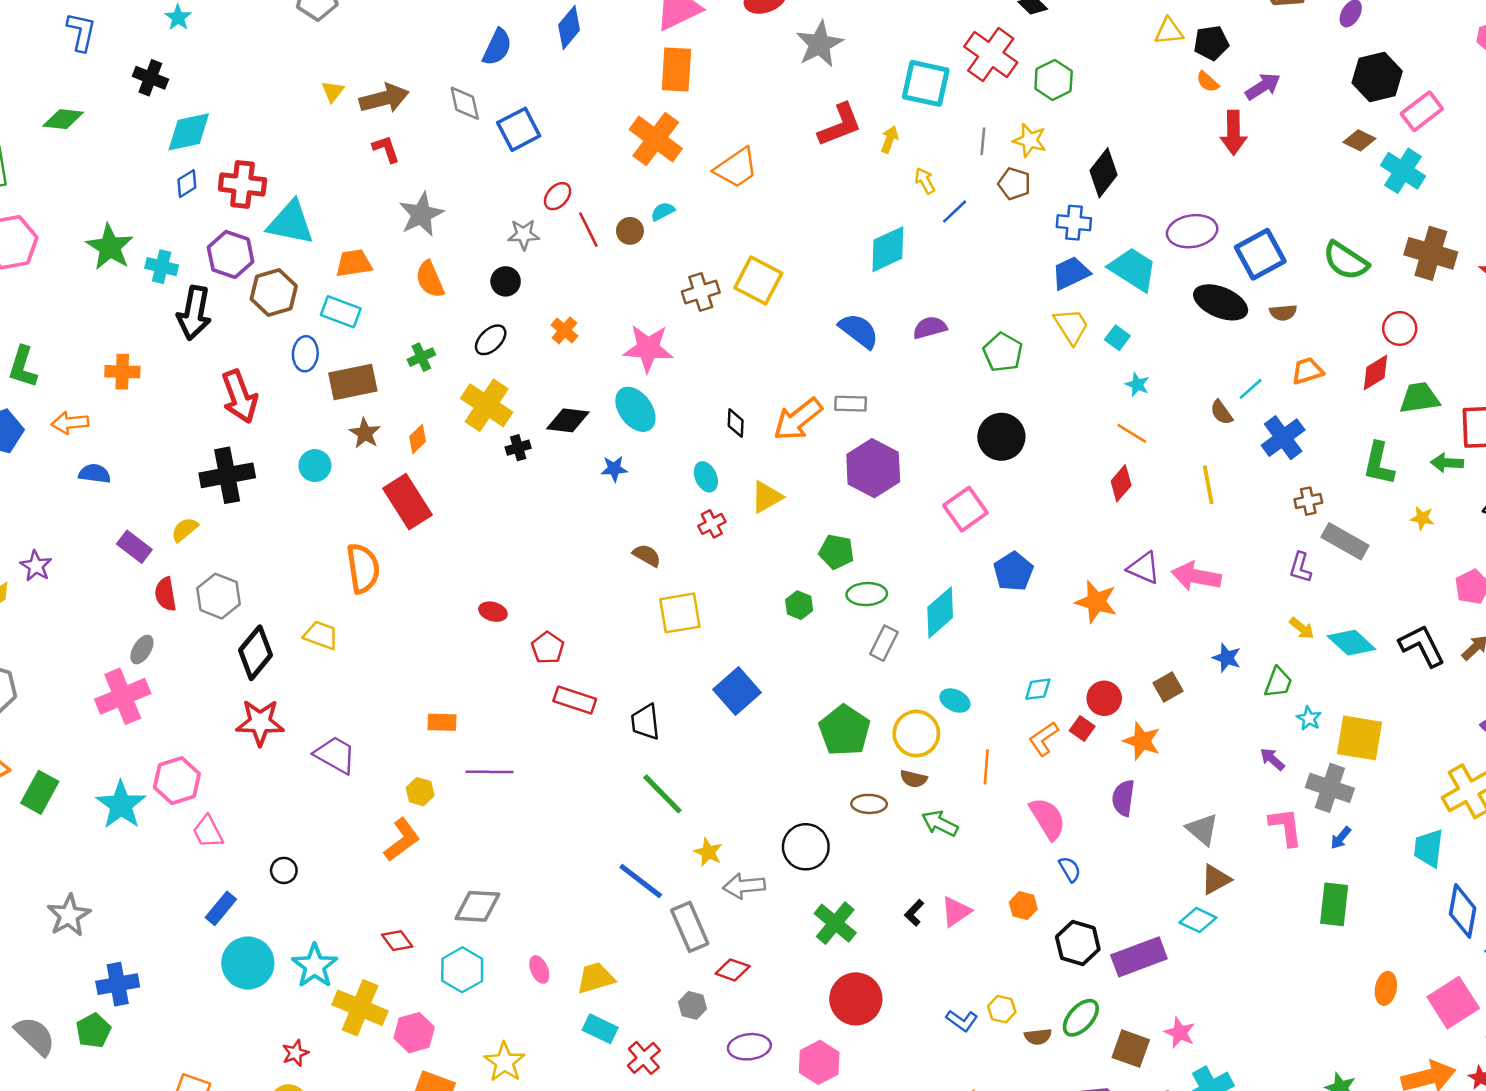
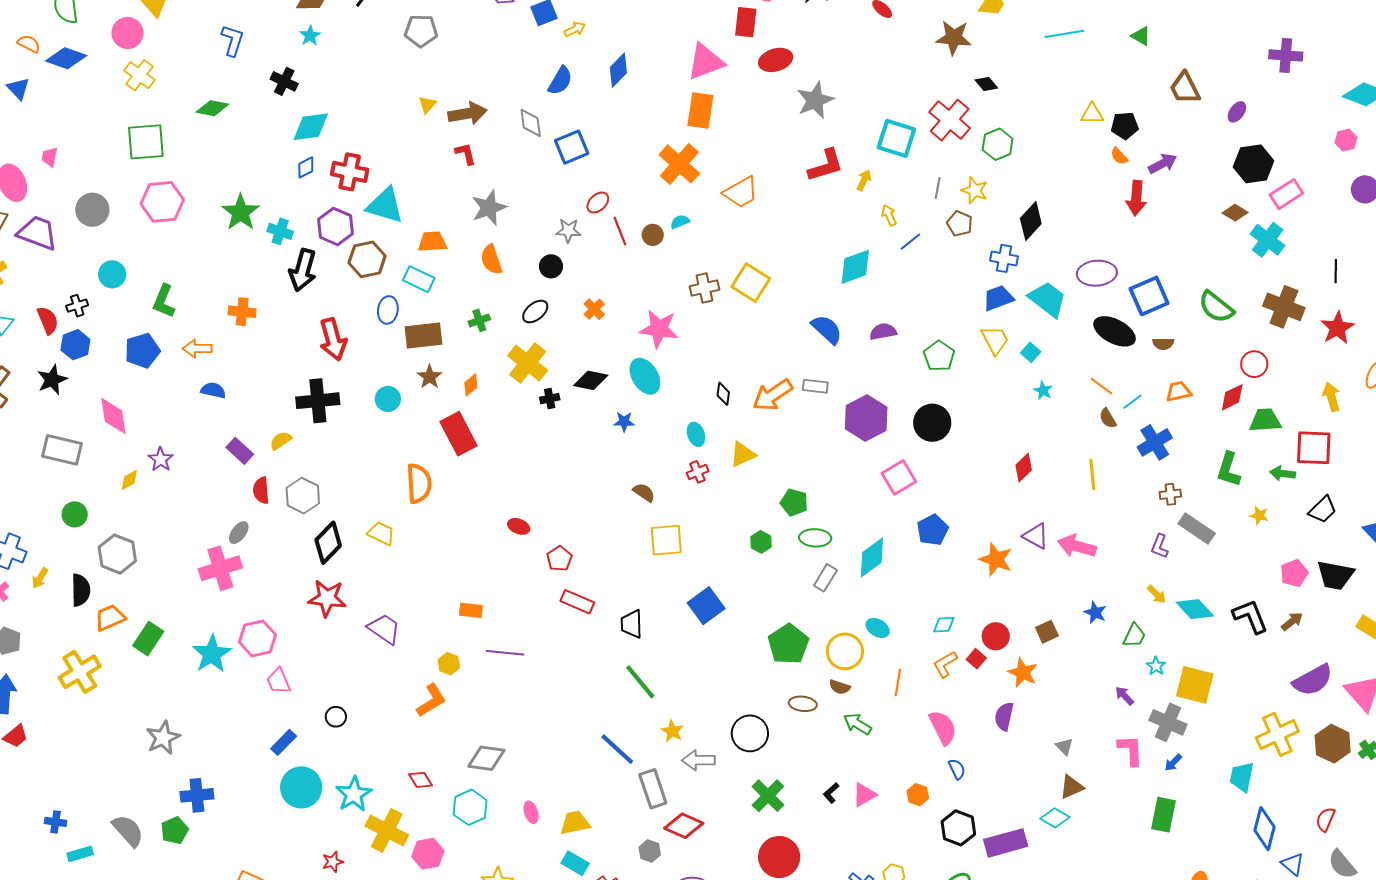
orange line: (1132, 433) -> (1101, 386), moved
purple hexagon: (873, 468) -> (866, 418), moved
gray triangle: (1202, 829) -> (1064, 746), size x0.7
red diamond: (733, 970) -> (684, 826), size x1.4

